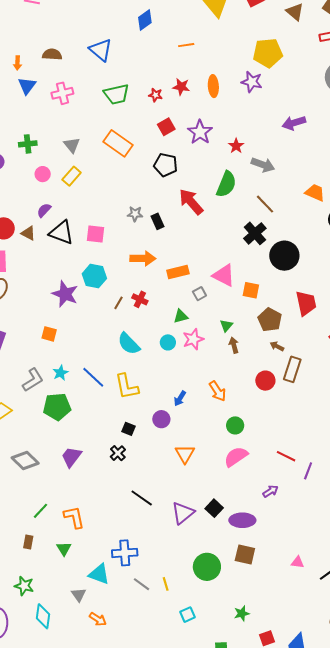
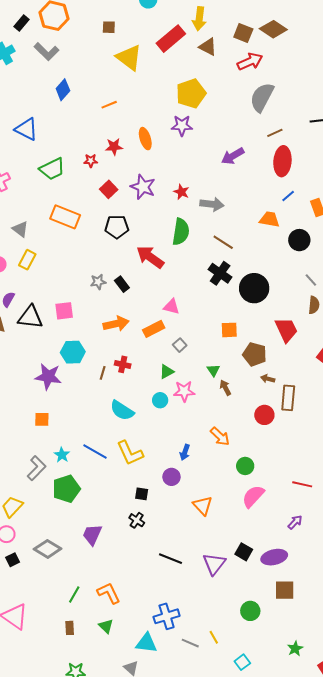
pink triangle: (224, 275) -> (171, 307), moved, size x0.7
pink star: (193, 339) -> (184, 391), turned 30
green circle: (207, 567) -> (250, 611), size x0.7

